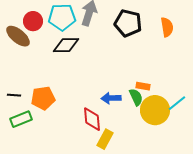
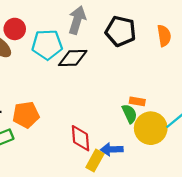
cyan pentagon: (62, 17) -> (47, 45), moved
black diamond: (66, 45) -> (73, 58), moved
blue arrow: (111, 98) -> (112, 149), moved

